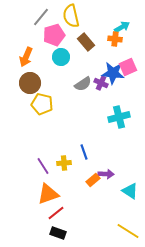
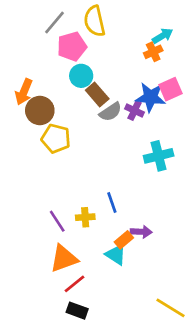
orange cross: (115, 39) -> (153, 52), turned -32
brown rectangle: (86, 42) -> (97, 94), moved
orange arrow: (26, 57) -> (24, 92), moved
cyan triangle: (130, 191) -> (116, 255), moved

